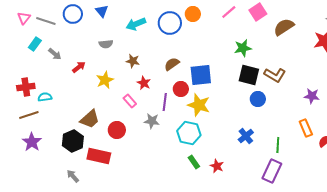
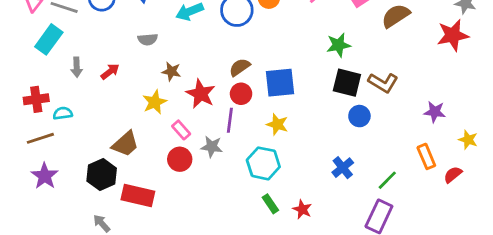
cyan rectangle: (35, 44) -> (49, 39), size x1.5
gray arrow: (55, 54) -> (77, 67), moved, turned 48
brown star: (133, 61) -> (171, 71), moved
yellow star: (105, 80) -> (155, 102), moved
red star: (144, 83) -> (201, 94), size x1.5
red circle: (181, 89) -> (241, 94), moved
pink rectangle: (130, 101) -> (181, 130), moved
yellow star: (199, 105) -> (277, 124), size x0.7
red circle: (117, 130) -> (180, 159), moved
green line: (278, 145) -> (387, 180), turned 42

